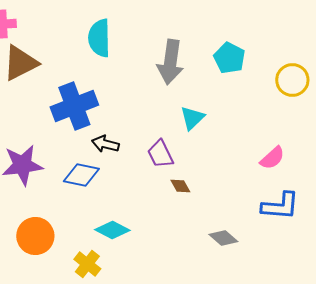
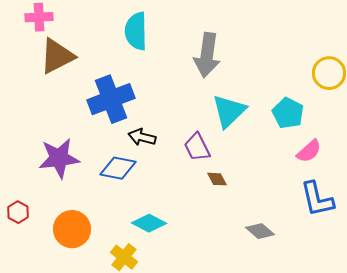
cyan pentagon: (229, 58) -> (288, 113), moved
cyan triangle: (192, 118) -> (229, 111), size x1.4
blue L-shape: (280, 206) -> (317, 199), turned 72

